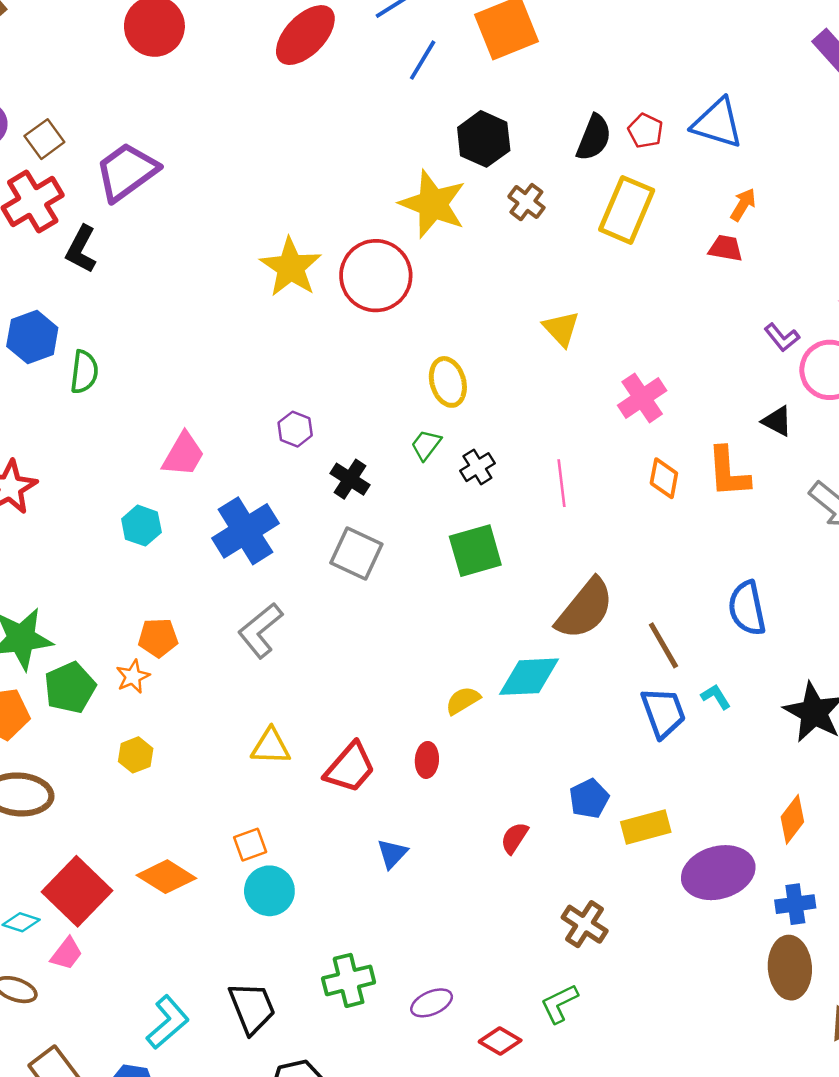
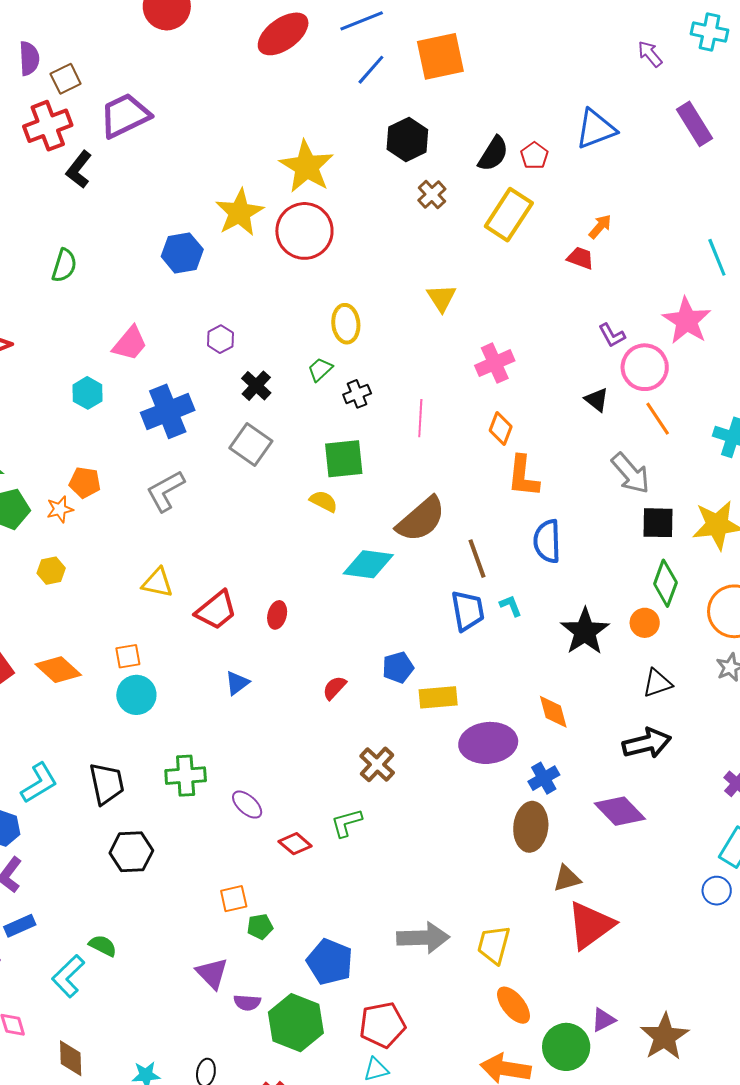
blue triangle: (717, 123) -> (596, 129), moved, turned -48
yellow star: (433, 204) -> (307, 167), moved
blue hexagon: (32, 337) -> (182, 253), moved
orange L-shape: (728, 472) -> (523, 476), moved
yellow semicircle: (463, 700) -> (324, 501), moved, turned 48
orange diamond: (792, 819) -> (553, 712), turned -63
blue cross: (795, 904) -> (544, 778), turned -32
purple ellipse: (432, 1003) -> (247, 805), turned 56

